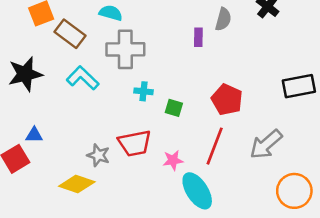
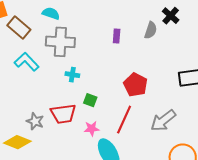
gray semicircle: (223, 19) -> (151, 30), moved
green square: (174, 108) -> (90, 100), moved

